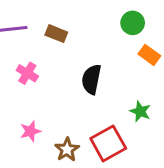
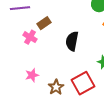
brown rectangle: (56, 34) -> (44, 23), moved, turned -56

